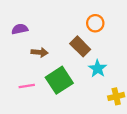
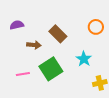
orange circle: (95, 23) -> (96, 27), moved
brown rectangle: (80, 46) -> (58, 34), moved

